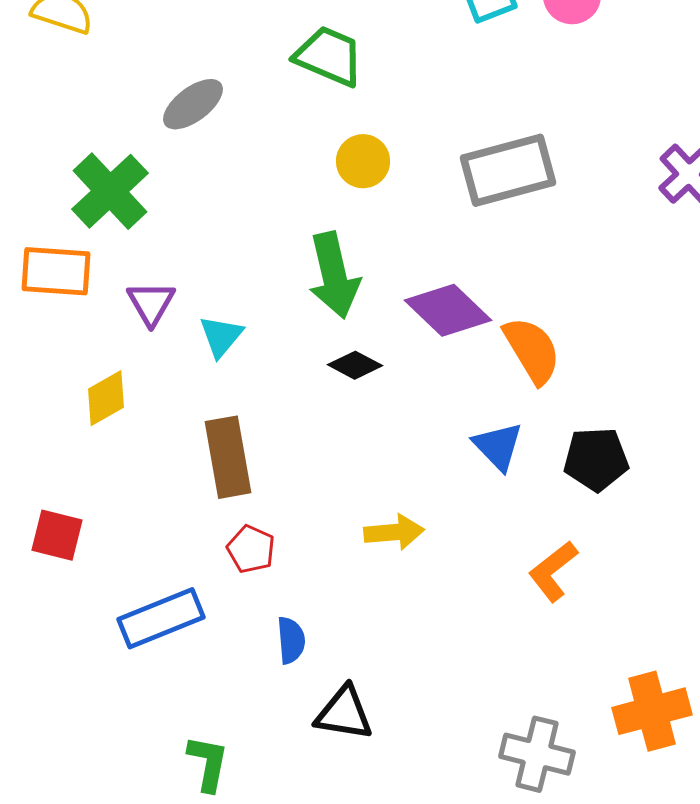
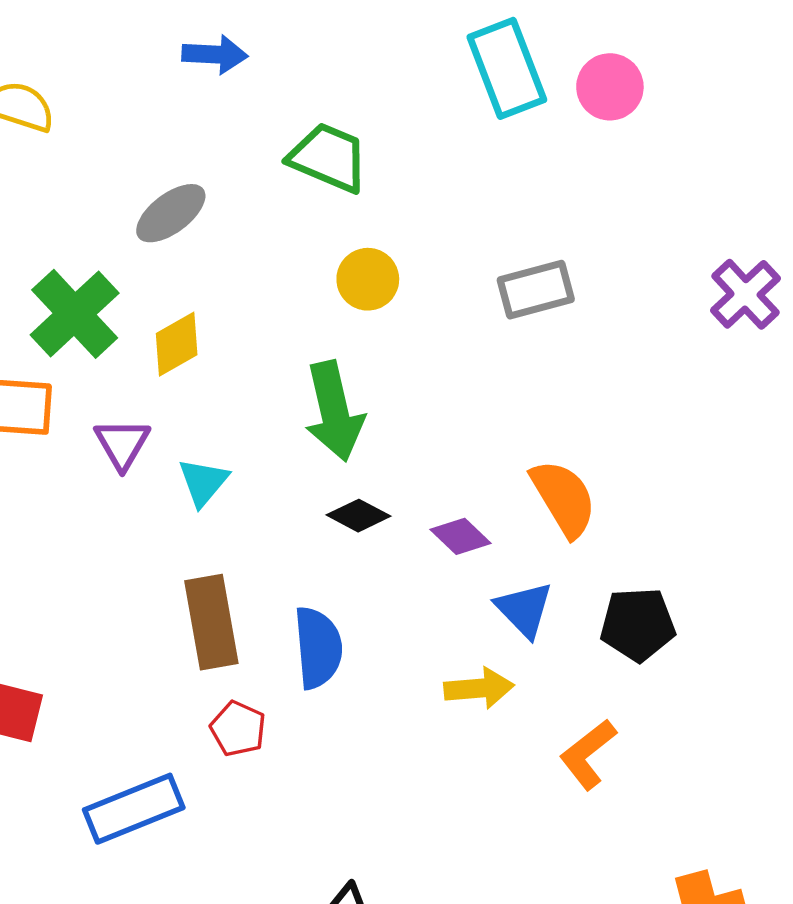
gray rectangle: (508, 170) -> (536, 290), size x0.7
purple diamond: (448, 310) -> (460, 536), moved, size x0.6
yellow diamond: (106, 398) -> (177, 344), moved
yellow arrow: (394, 532) -> (479, 688), moved
blue semicircle: (291, 640) -> (318, 648), moved, size x1.5

